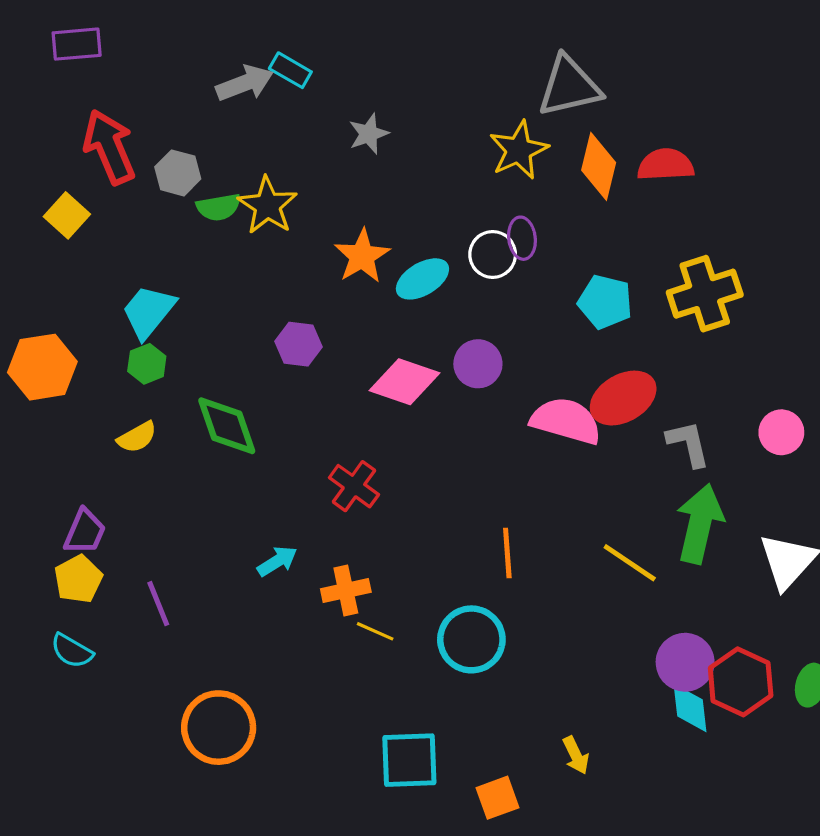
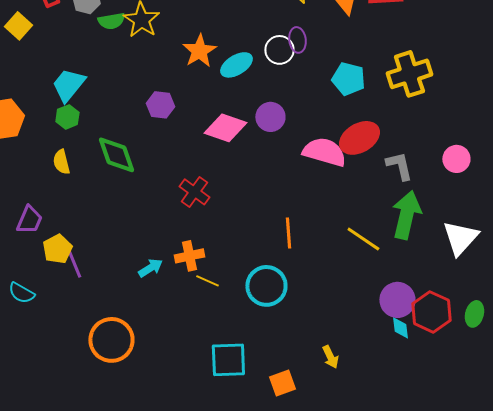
yellow semicircle: (137, 437) -> (61, 162), turned 105
cyan arrow: (277, 561) -> (150, 268), moved
yellow pentagon: (78, 579) -> (57, 249), moved
cyan diamond: (690, 708) -> (400, 328), size x0.7

